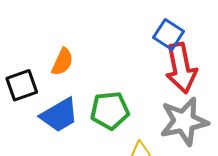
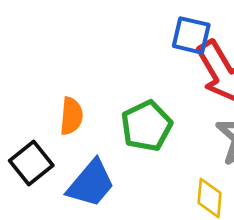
green pentagon: (110, 111) -> (147, 126), moved

